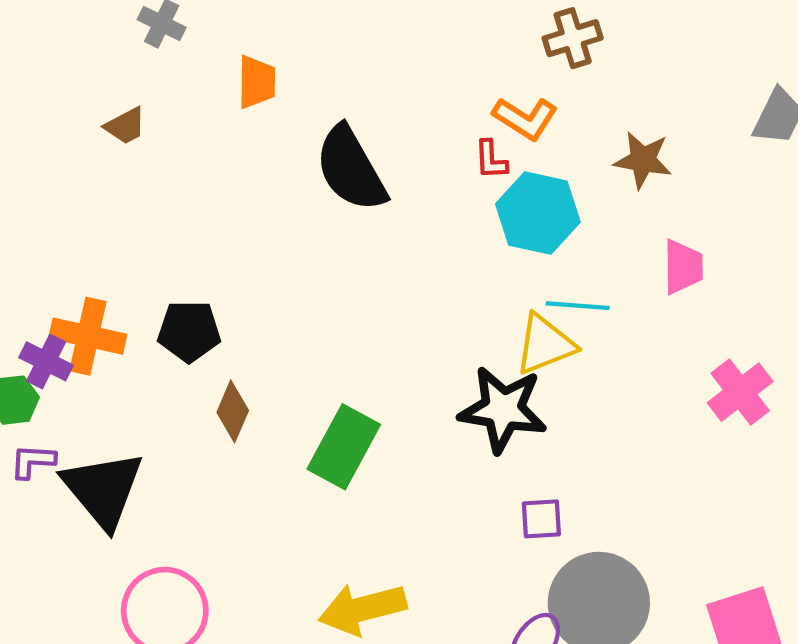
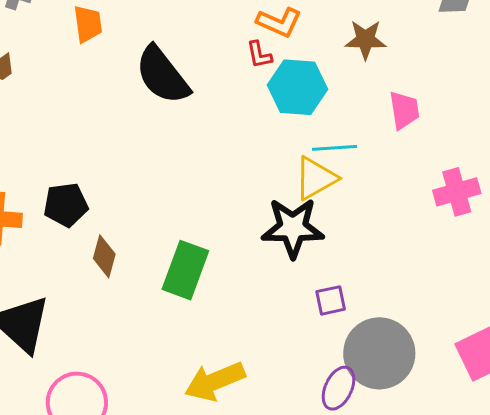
pink cross: (740, 392) -> (457, 192), turned 30

